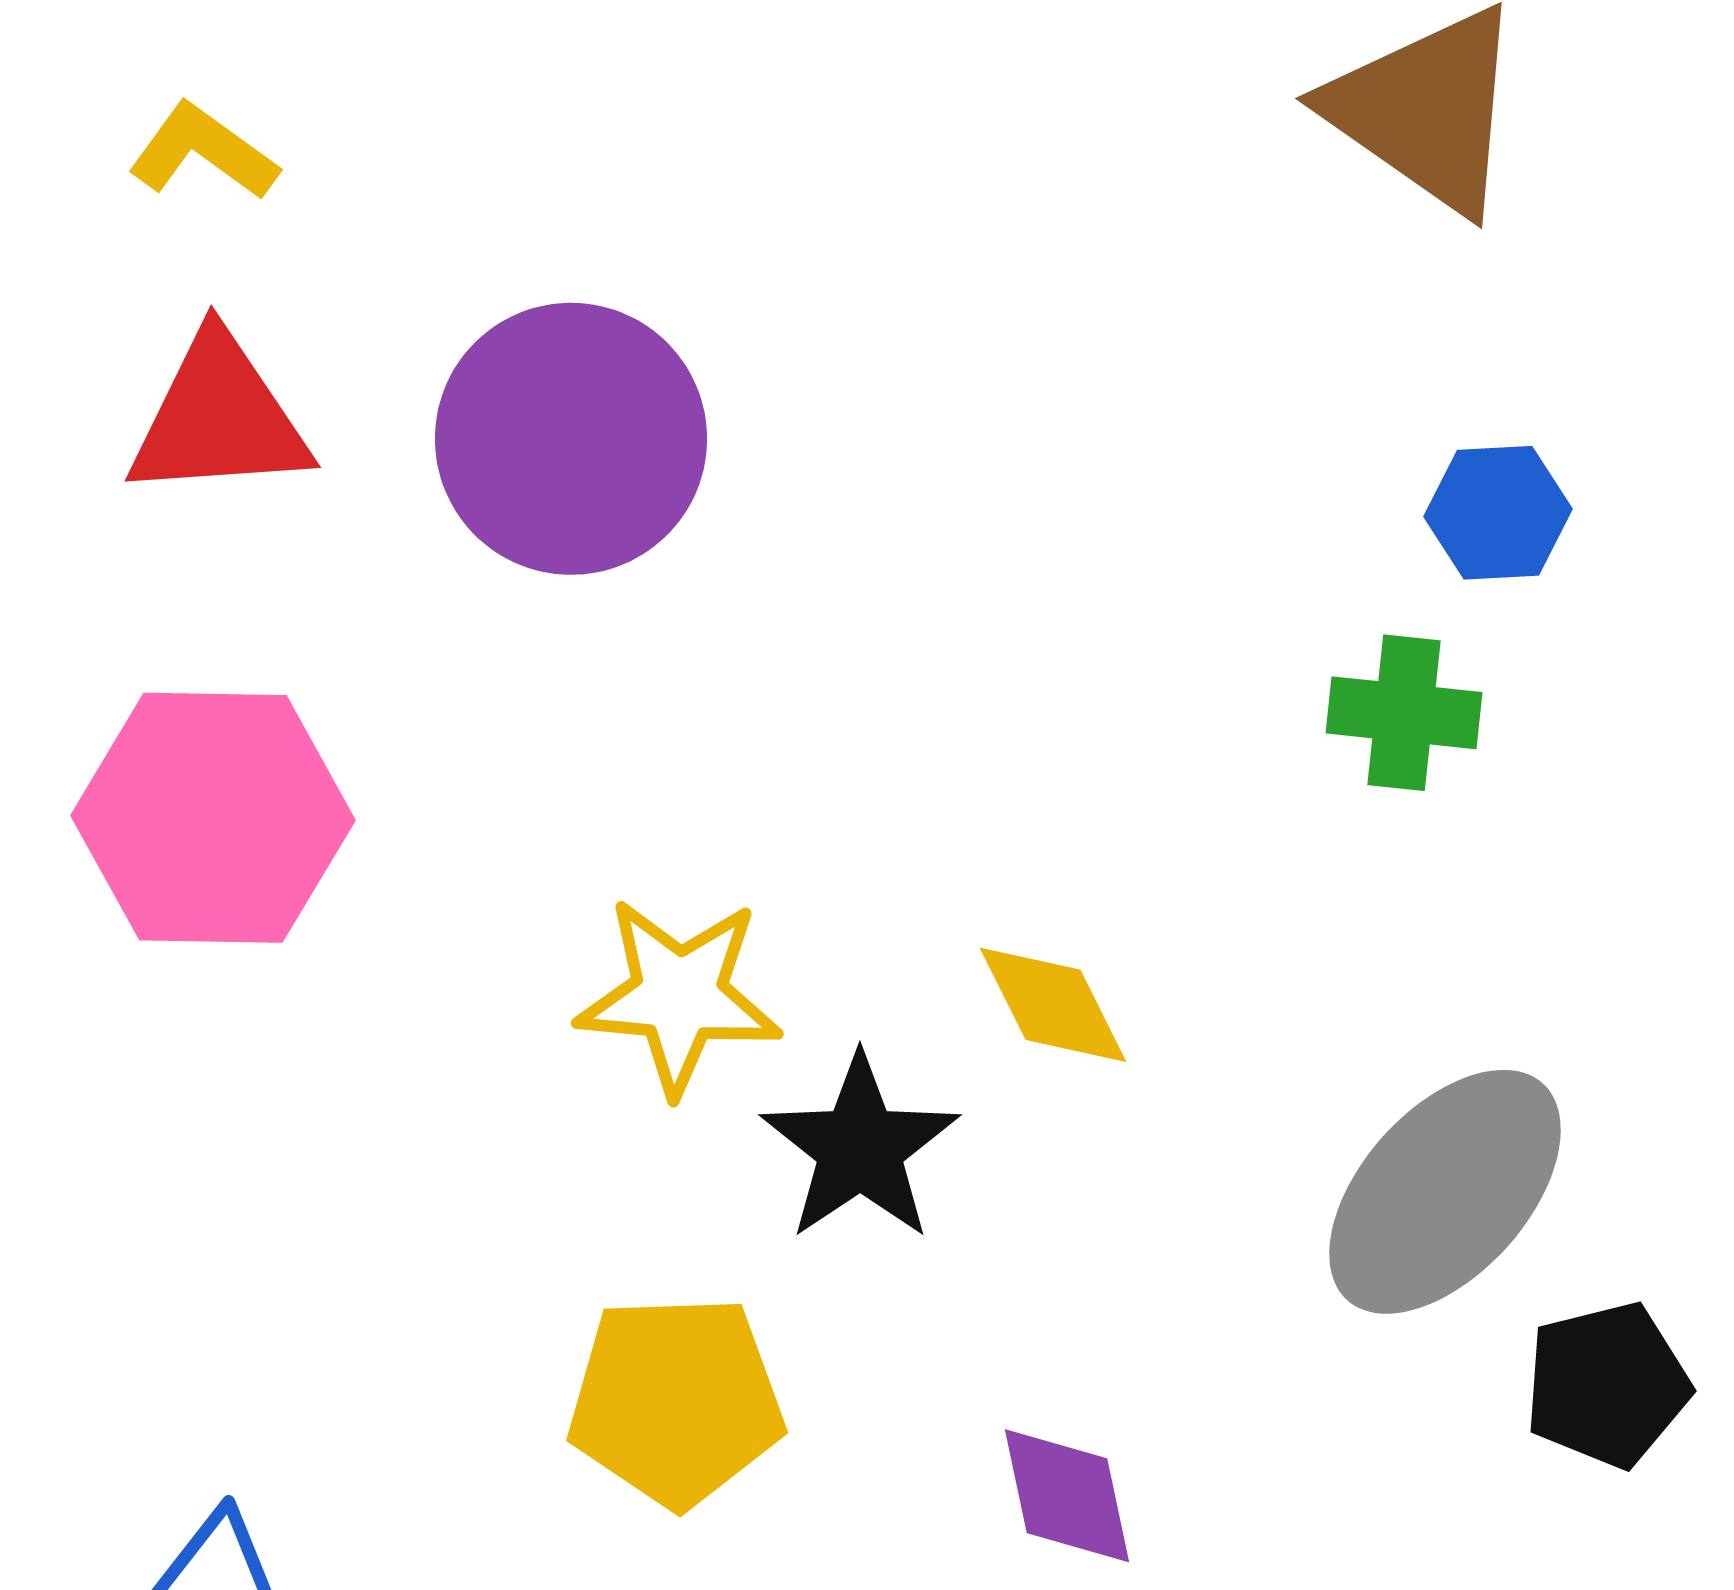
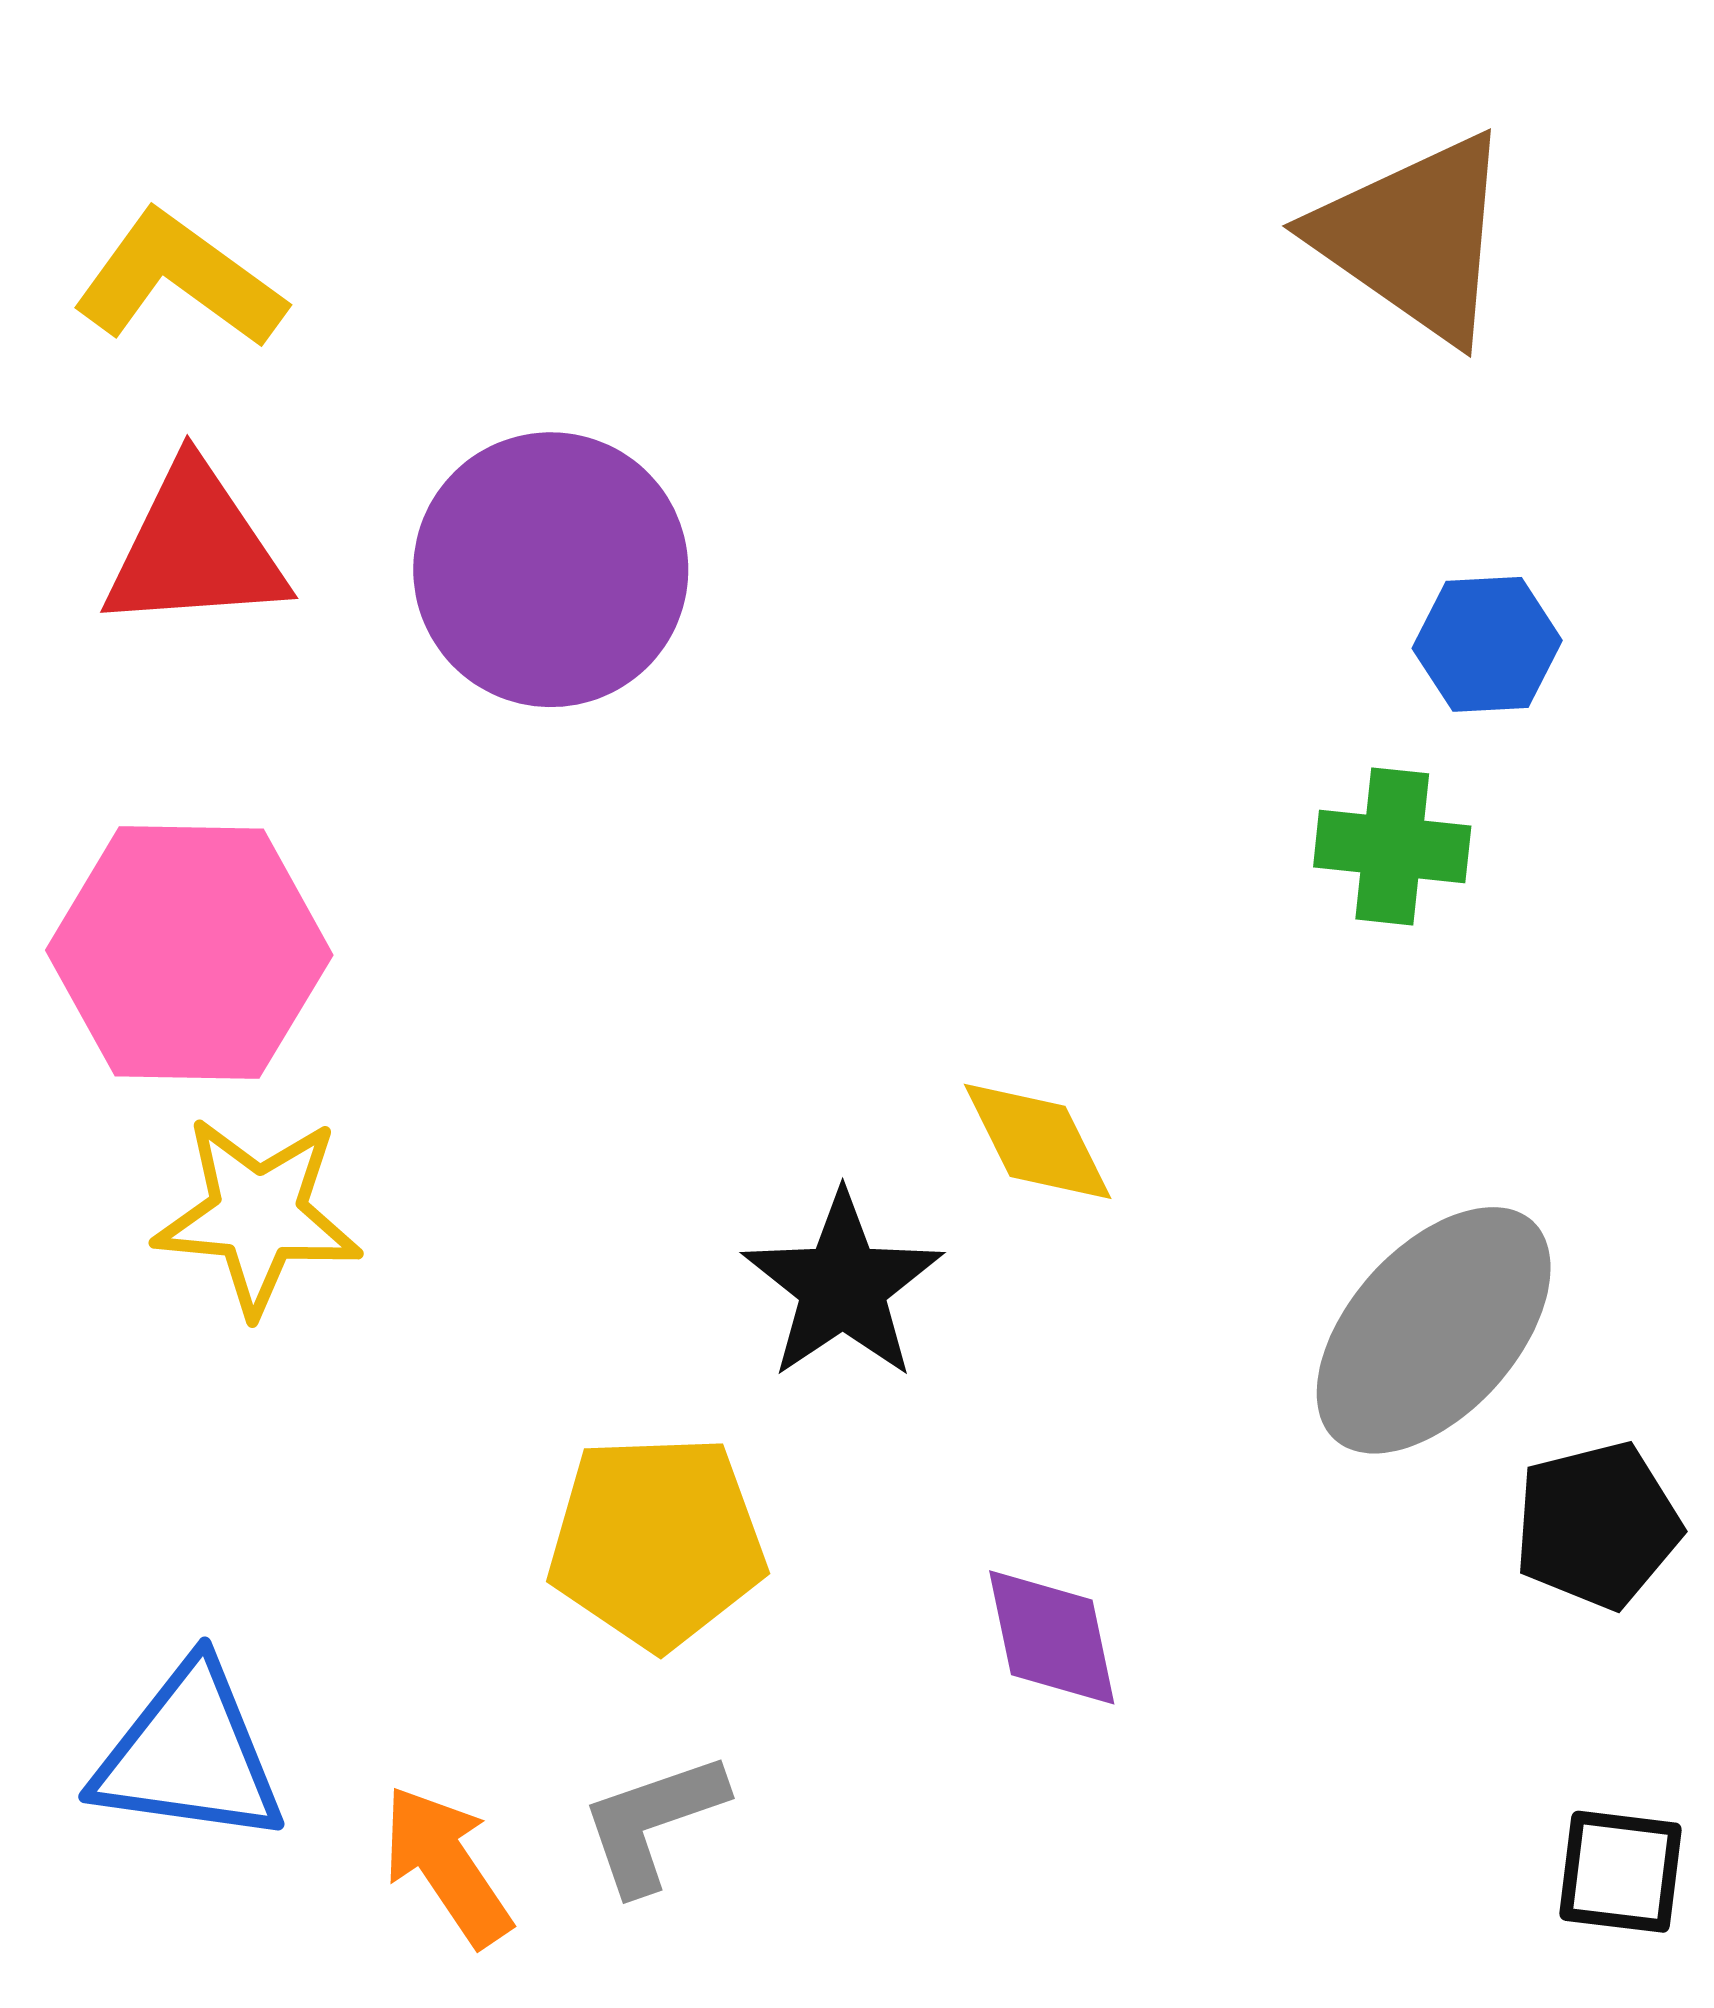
yellow L-shape: (203, 152) -> (179, 280), size x1.4
yellow star: (679, 996) -> (258, 1215), moved

